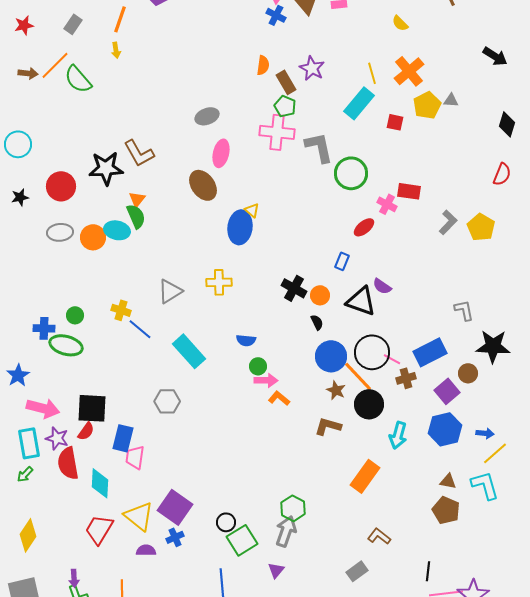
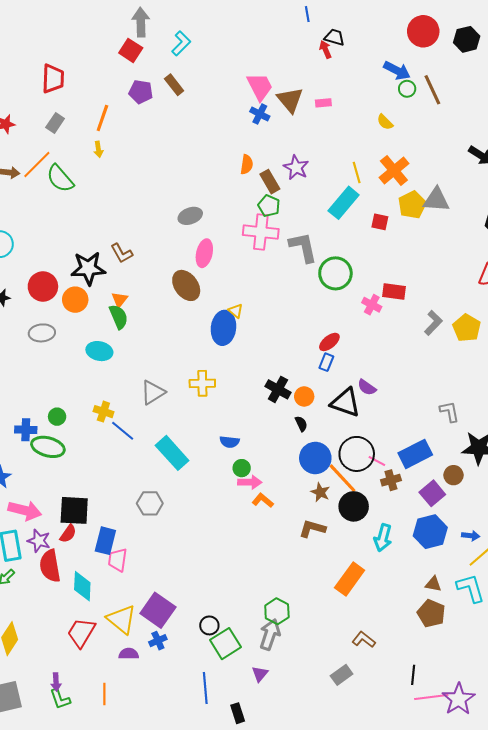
gray triangle: (451, 100) -> (436, 200), size x1.8
brown L-shape: (139, 153) -> (122, 253), size x0.7
red ellipse: (364, 227) -> (329, 342), moved
cyan ellipse: (117, 230) -> (99, 351), moved
orange circle: (93, 237) -> (75, 300), moved

